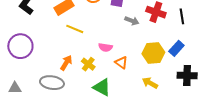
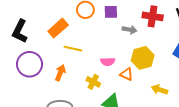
purple circle: (20, 46) -> (30, 64), moved
yellow hexagon: (153, 53) -> (143, 58), moved
orange arrow: (66, 63) -> (60, 73), moved

